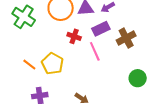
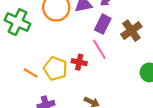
purple rectangle: (101, 29) -> (103, 24), turned -30
red cross: (74, 36) -> (79, 62), moved

